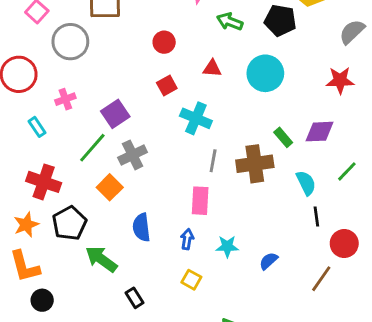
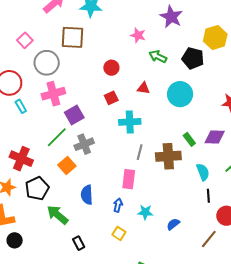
pink cross: (65, 99) -> (53, 94), moved, size x1.6
cyan cross: (196, 118) -> (130, 122), turned -30
cyan rectangle: (37, 127) -> (21, 106), moved

